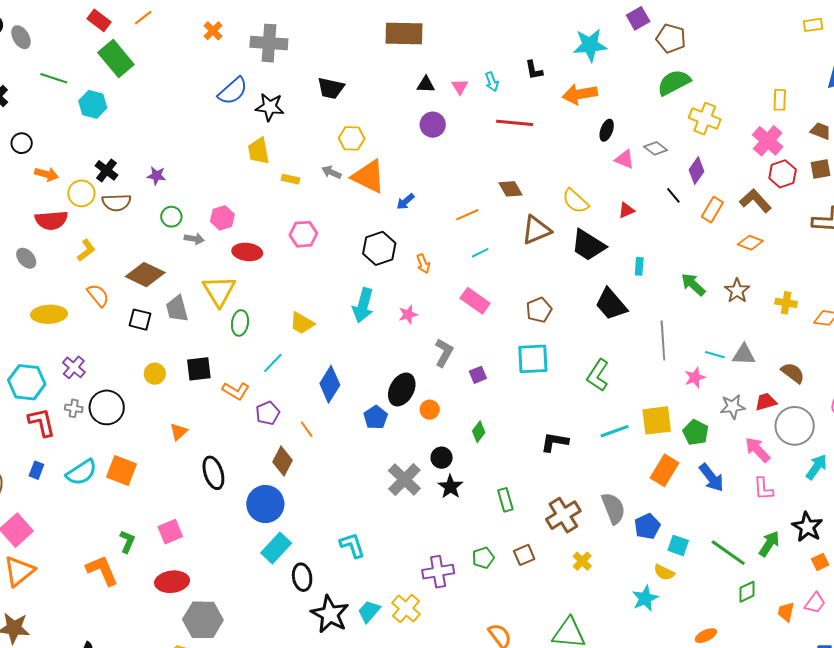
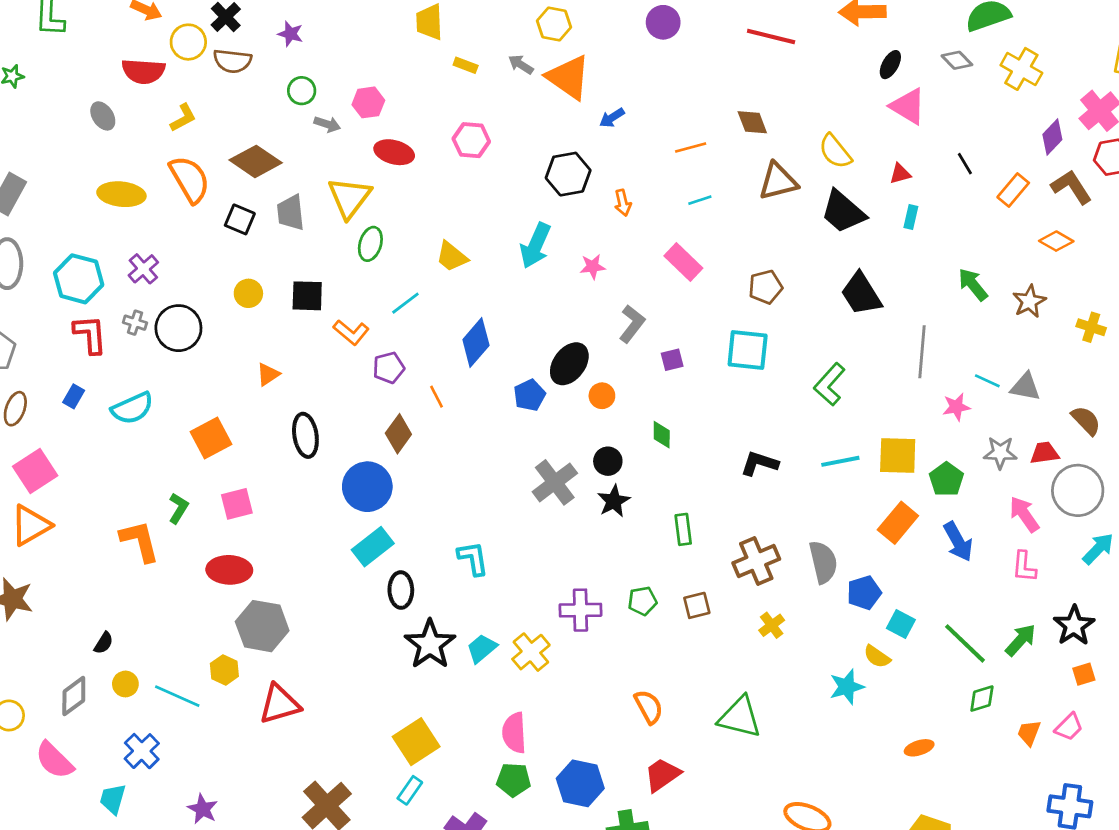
gray diamond: (656, 148) -> (957, 60), moved
pink triangle: (625, 159) -> (908, 106), size x1.4
purple diamond: (697, 171) -> (1052, 137), moved
cyan rectangle: (639, 266) -> (911, 217), moved
orange semicircle: (98, 295) -> (190, 179), size x1.5
green diamond: (479, 432) -> (662, 435), turned -45
orange square: (121, 471) -> (211, 438), moved, turned 32

